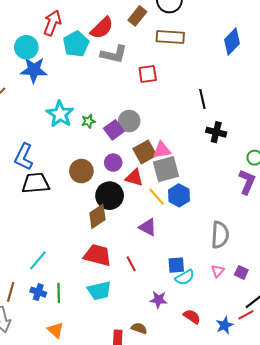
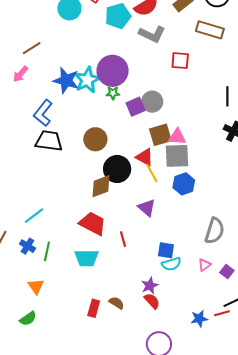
blue star: (34, 70) -> (66, 80), moved
purple circle: (113, 163) -> (113, 71), moved, size x1.8
yellow line: (157, 197) -> (152, 173), moved
purple star: (158, 300) -> (150, 286), moved, turned 30
red semicircle: (192, 317) -> (152, 301), moved

